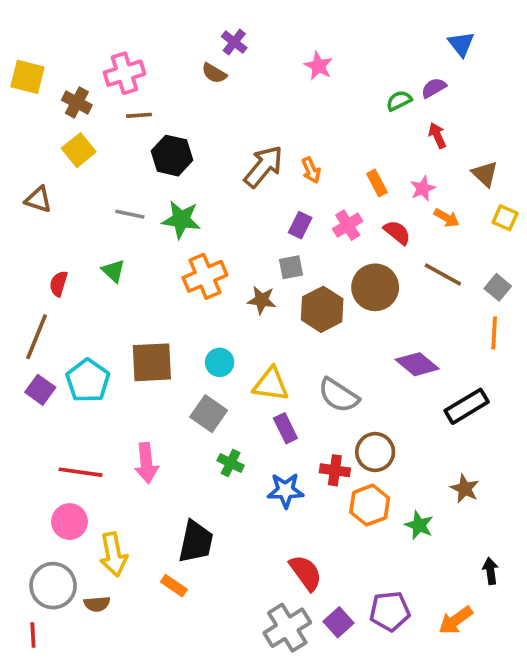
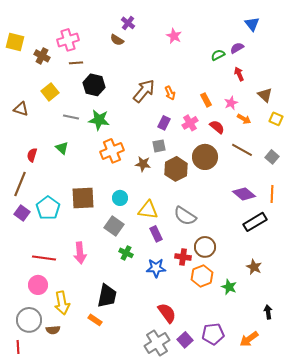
yellow square: (79, 150) -> (50, 92), moved
orange line: (494, 333) -> (272, 194), moved
purple diamond: (417, 364) -> (244, 194), moved

